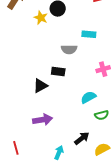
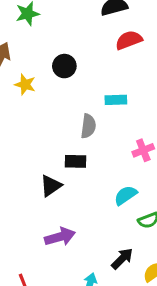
yellow star: (41, 18) -> (25, 84), moved
gray semicircle: (69, 49) -> (88, 126), turned -77

